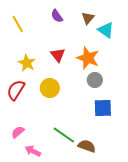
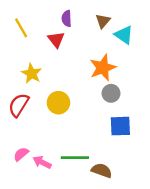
purple semicircle: (57, 16) -> (67, 19), turned 32
red triangle: (58, 55) -> (56, 40), moved
orange star: (88, 58) -> (103, 68), turned 30
green line: (64, 135) -> (75, 158), turned -35
pink arrow: (33, 151) -> (42, 162), moved

